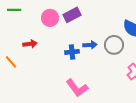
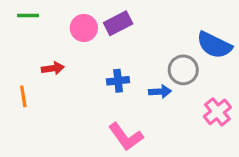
blue arrow: (90, 45) -> (160, 92), moved
orange line: (11, 62) -> (23, 96), turned 32

